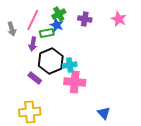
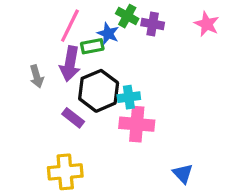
green cross: (59, 14) -> (127, 16), moved, turned -32
gray arrow: (12, 29) -> (37, 76), moved
purple arrow: (33, 44) -> (70, 64), size x1.5

